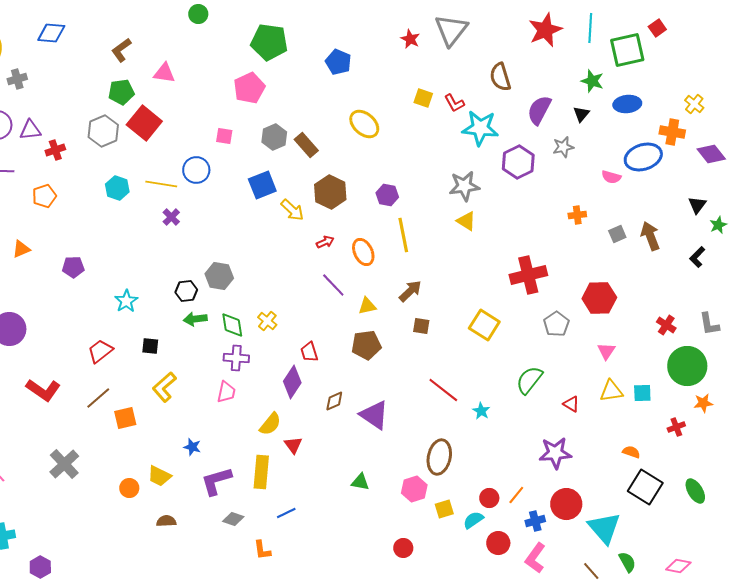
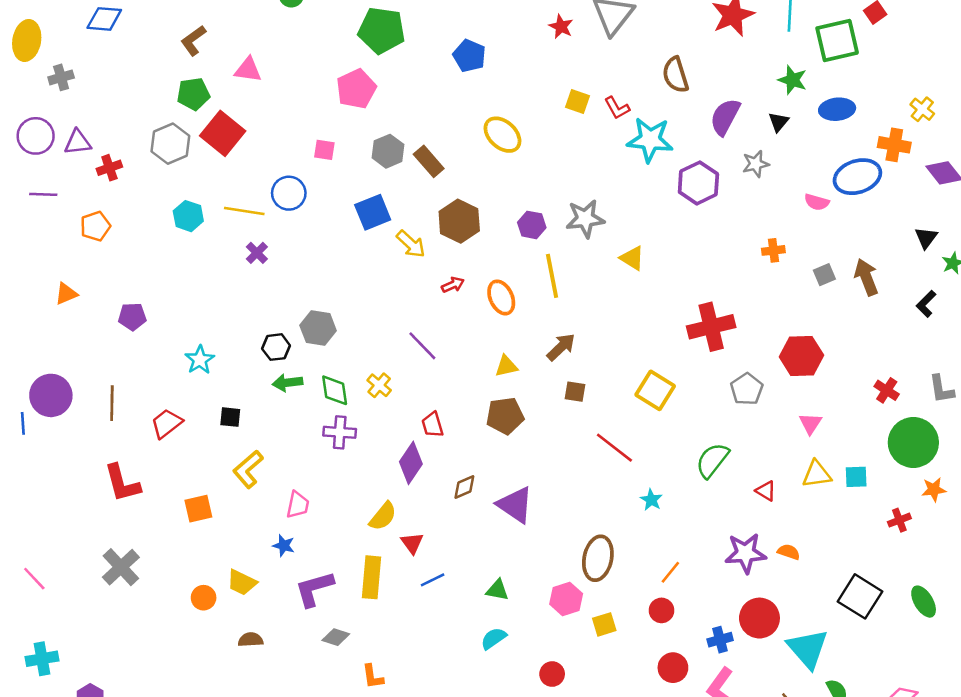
gray star: (464, 186) -> (585, 219), moved
purple line: (333, 285) -> (422, 346), moved
red L-shape: (43, 390) -> (122, 483), moved, turned 40
red line: (443, 390) -> (614, 448), moved
pink trapezoid: (226, 392) -> (298, 505), moved
brown line: (98, 398) -> (112, 403), moved, turned -48
orange semicircle: (631, 452) -> (789, 552), moved
orange line: (516, 495) -> (670, 572), moved
blue line: (286, 513) -> (433, 580), moved
cyan semicircle: (473, 520) -> (494, 638), moved

